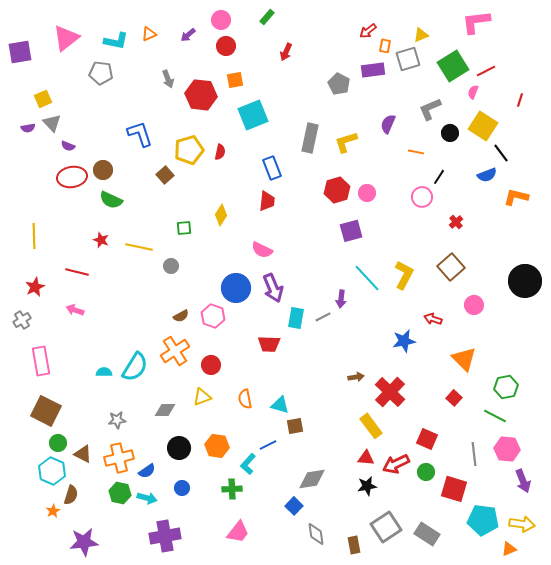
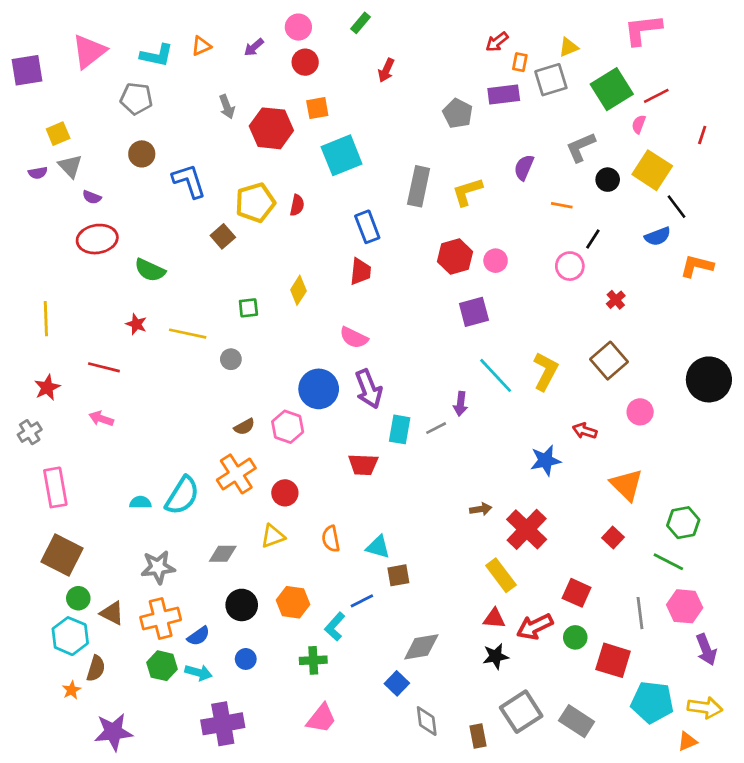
brown circle: (103, 170) -> (142, 154), moved
gray star: (117, 420) -> (158, 567), size x1.4

